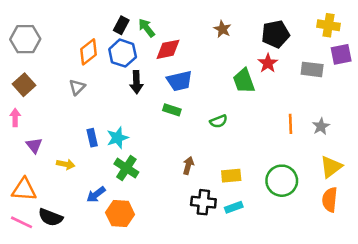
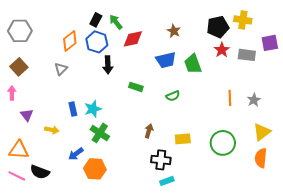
yellow cross: (328, 25) -> (243, 20), moved
brown star: (222, 29) -> (174, 31), moved
red star: (268, 63) -> (222, 50), moved
blue trapezoid: (179, 81) -> (166, 60), moved
cyan rectangle: (234, 207) -> (167, 181), moved

